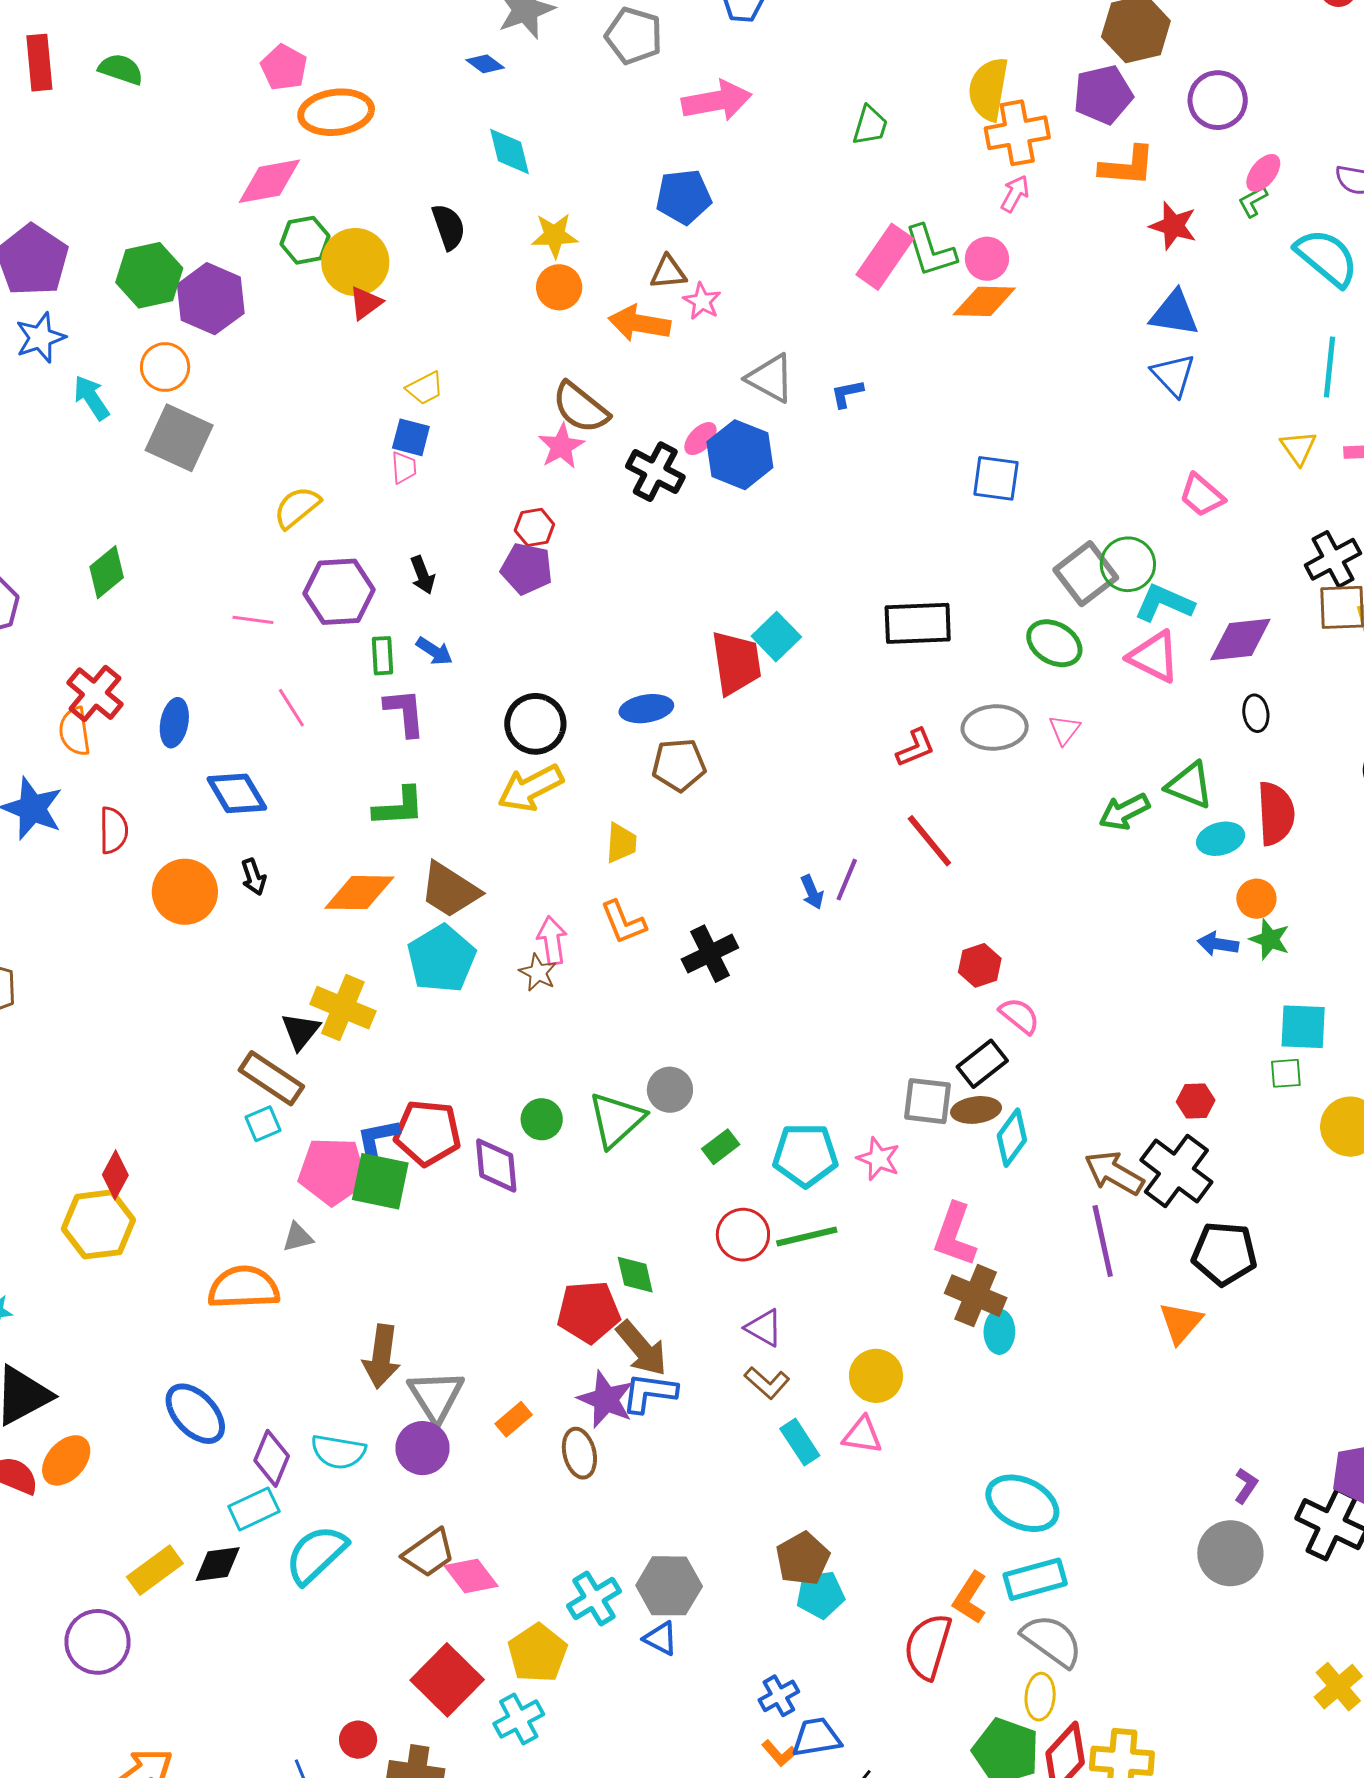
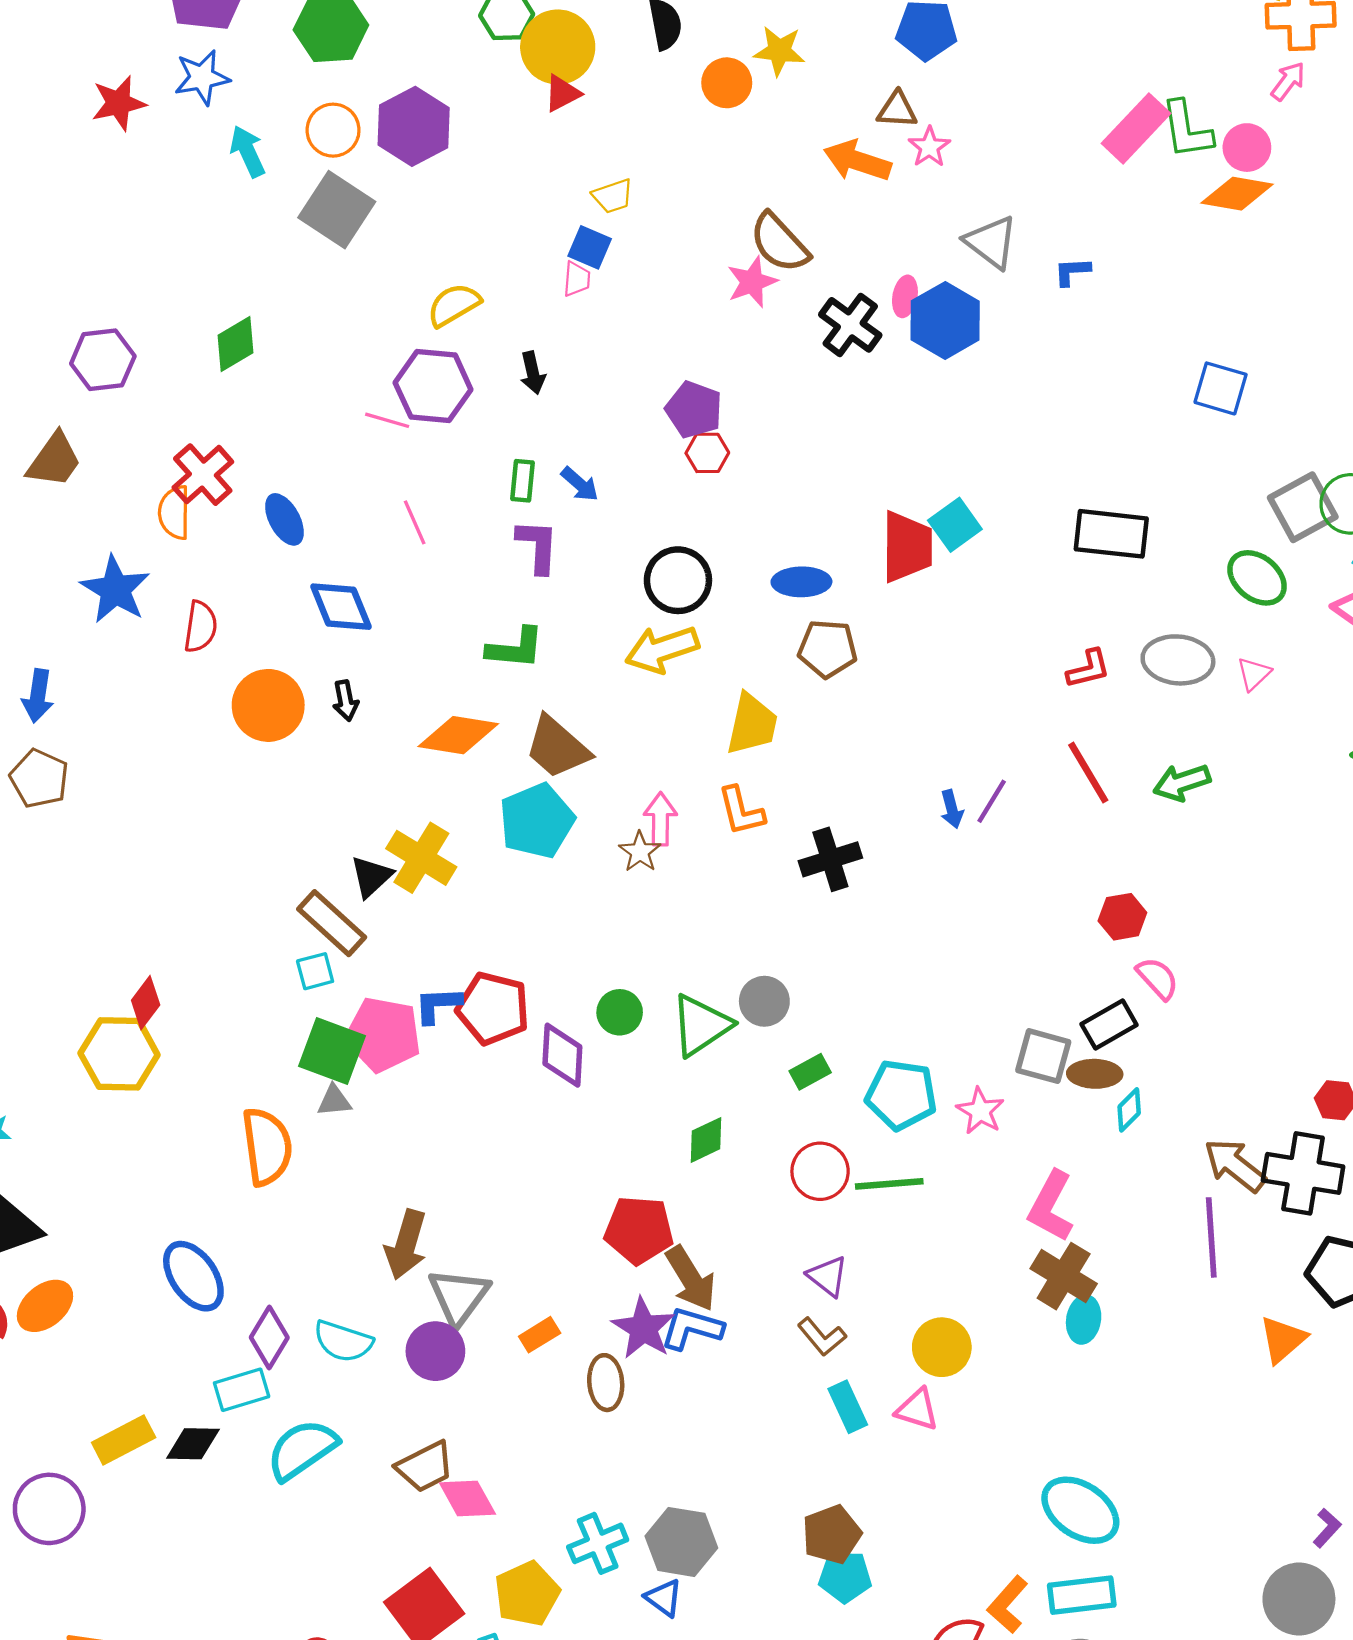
orange circle: (559, 287) -> (727, 83), moved
purple hexagon: (211, 299) -> (414, 126), moved
pink ellipse: (700, 439) -> (905, 296), turned -42
red hexagon: (534, 527) -> (707, 453), moved
black arrow: (423, 575) -> (533, 373), moved
purple hexagon: (339, 592) -> (433, 386), moved
blue ellipse: (174, 723) -> (284, 519), turned -48
green arrow: (1124, 812) -> (1182, 782), moved
yellow trapezoid: (621, 843) -> (752, 724), size x1.4
cyan diamond: (1012, 1138) -> (1129, 1110), size x0.7
black cross: (1176, 1171) -> (1303, 1173), turned -36
green square: (380, 1181) -> (332, 1051), moved
green diamond: (635, 1275) -> (706, 1140), moved, turned 69
orange semicircle: (244, 1287) -> (267, 1147), turned 76

